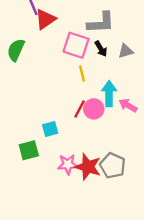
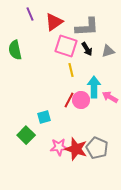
red triangle: (45, 19) -> (54, 22), moved
green semicircle: (16, 50) -> (15, 50), turned -36
green square: (29, 150) -> (26, 135), turned -30

